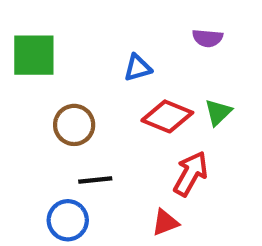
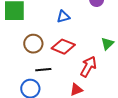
green triangle: (218, 112) -> (107, 44), moved
red diamond: (167, 116) -> (63, 47), moved

